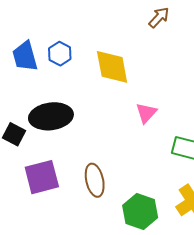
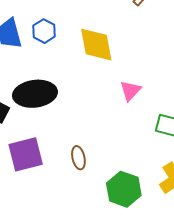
brown ellipse: (95, 180) -> (78, 158), size x0.7

